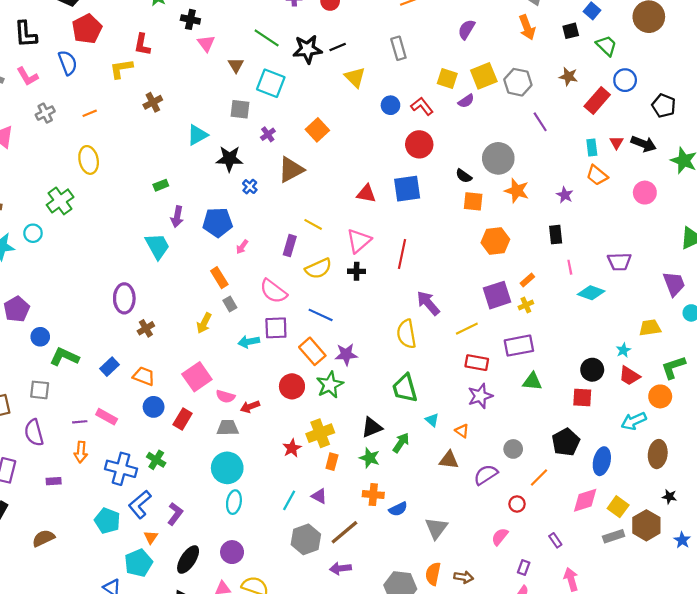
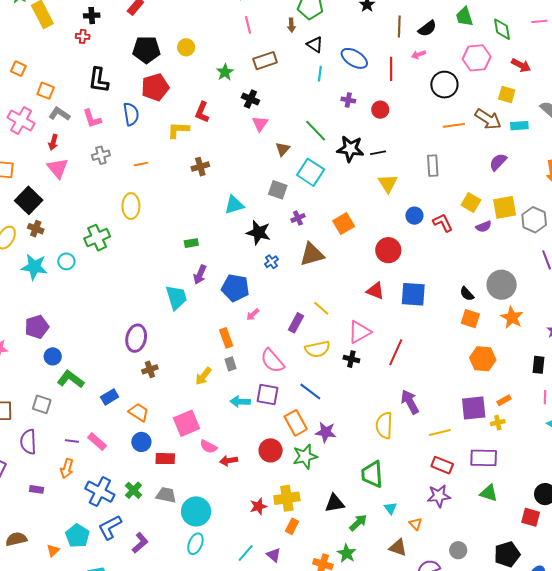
red circle: (419, 144) -> (388, 250), moved
red rectangle: (183, 419) -> (165, 459), turned 48
gray trapezoid: (228, 428) -> (166, 495), moved
green star: (370, 458) -> (347, 553), moved
orange triangle: (151, 537) -> (53, 550), moved

